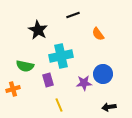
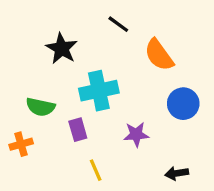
black line: (73, 15) -> (118, 24), turned 56
orange semicircle: (98, 34) -> (159, 55), size x1.5
blue circle: (103, 74) -> (183, 104), moved

